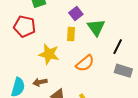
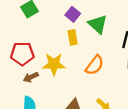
red pentagon: (25, 26) -> (22, 54), moved
brown arrow: (40, 82) -> (31, 77), moved

